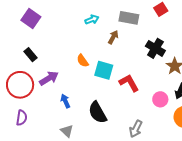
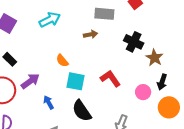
cyan arrow: (92, 20) -> (50, 20), moved, size x1.5
brown arrow: (113, 37) -> (91, 34), turned 56
cyan square: (104, 70) -> (76, 81), moved

